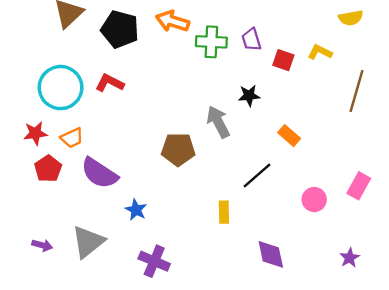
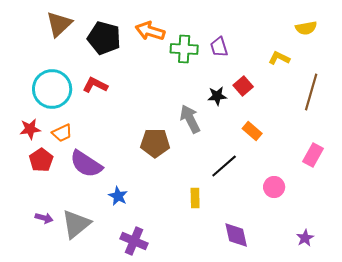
red square: (283, 60) -> (243, 86), moved, turned 30
pink rectangle: (359, 186) -> (313, 155), moved
purple arrow: (42, 245) -> (44, 218), moved

